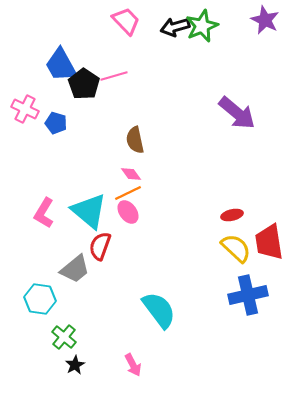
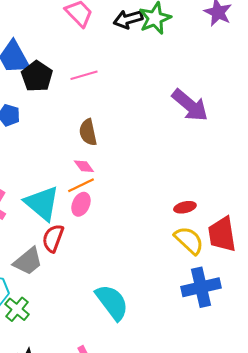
pink line: (114, 76) -> (84, 75), moved
pink ellipse: (128, 212) -> (81, 204), turned 60
green cross: (64, 337) -> (17, 309), moved

